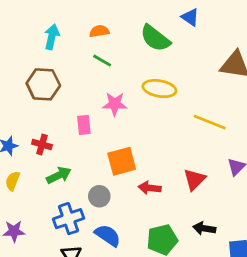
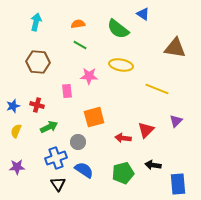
cyan arrow: (52, 37) -> (36, 22), moved
red arrow: (150, 188) -> (123, 138), moved

